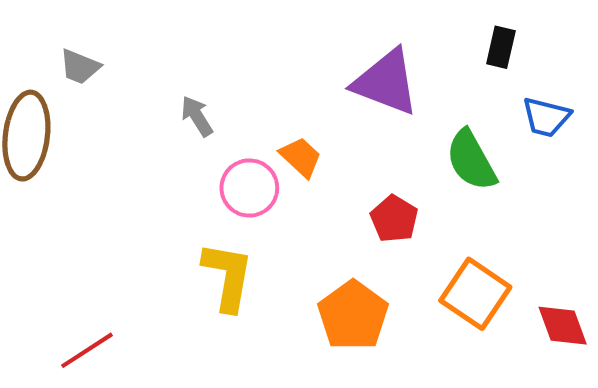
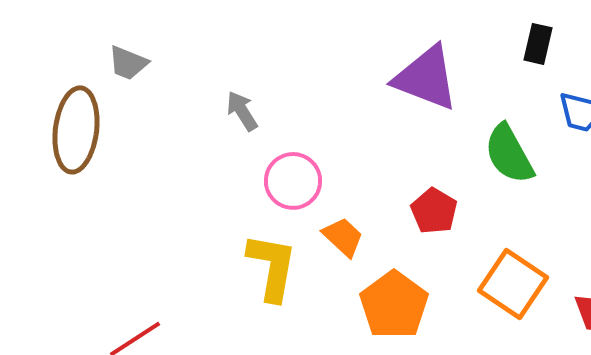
orange trapezoid: (301, 157) -> (343, 237), moved

